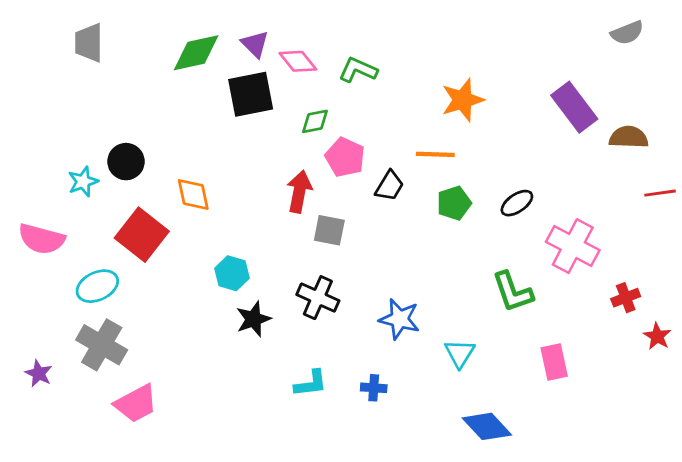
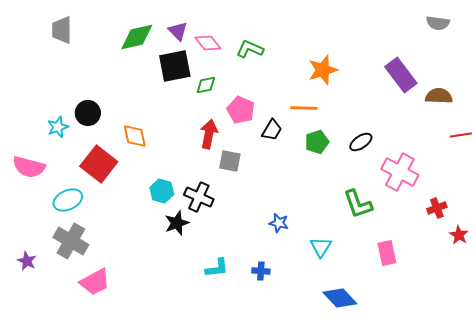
gray semicircle: (627, 33) -> (438, 23), turned 30
green diamond: (315, 121) -> (206, 85), moved
black cross: (318, 298) -> (199, 197), moved
blue star: (399, 319) -> (279, 223), size x0.7

